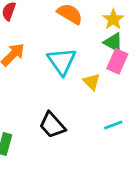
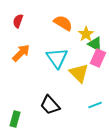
yellow star: (113, 19) -> (86, 34), moved
yellow triangle: (92, 82) -> (79, 73), size x1.5

